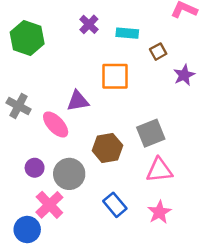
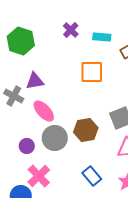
purple triangle: (78, 101) -> (35, 81), moved
gray circle: (69, 174) -> (55, 138), moved

